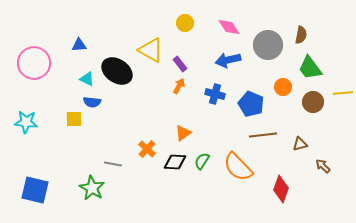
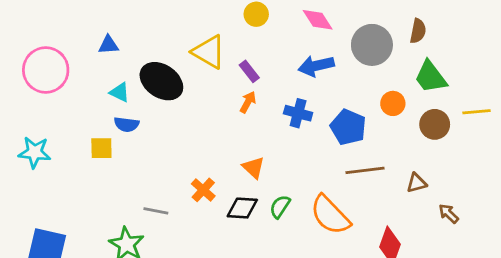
orange triangle: (183, 133) -> (253, 168), turned -42

